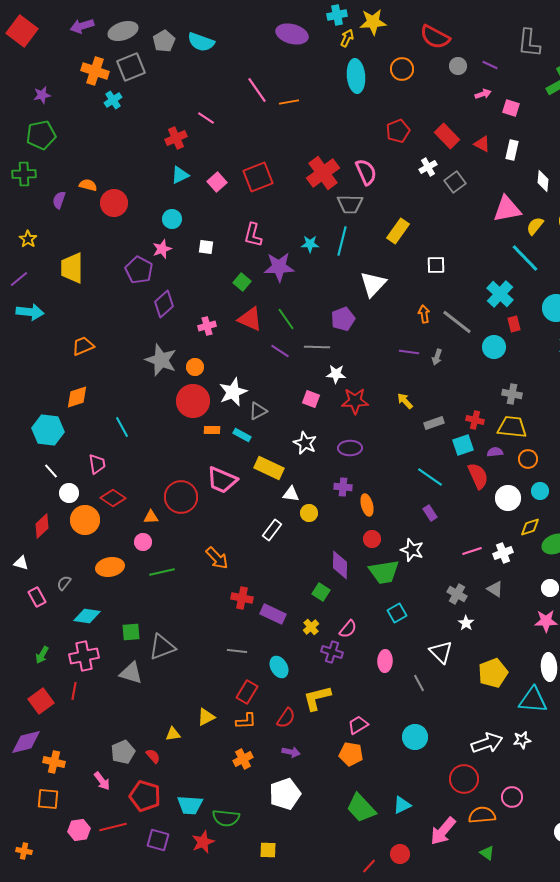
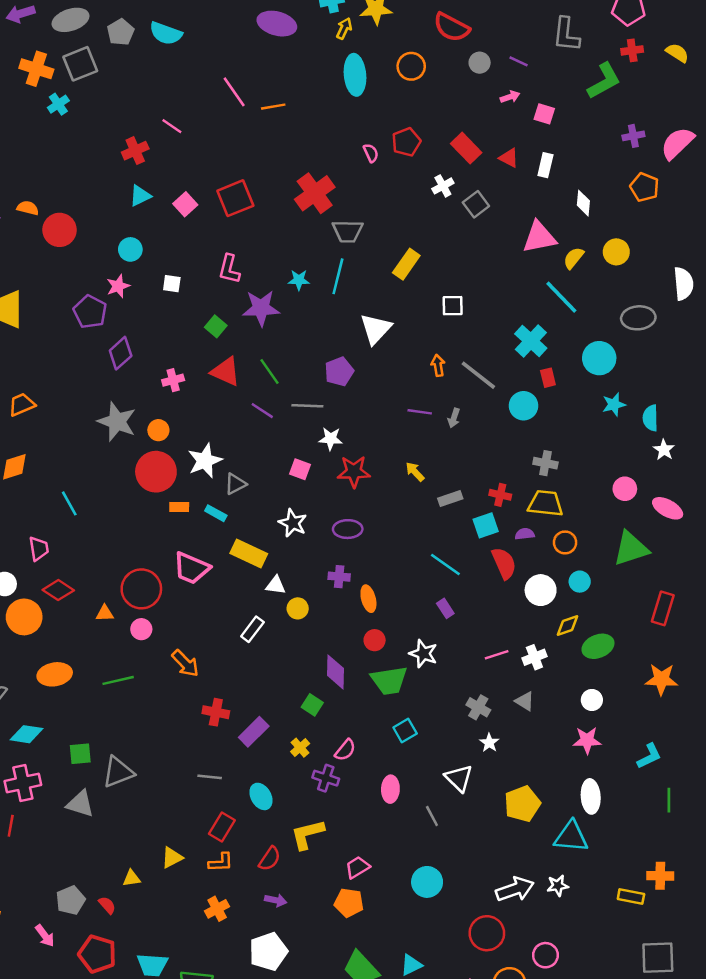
pink semicircle: (366, 172) -> (371, 153), moved, size x0.6
pink circle: (143, 542) -> (141, 629), moved
purple rectangle: (273, 614) -> (254, 732), turned -70

